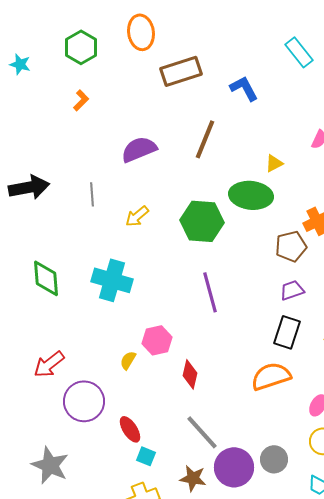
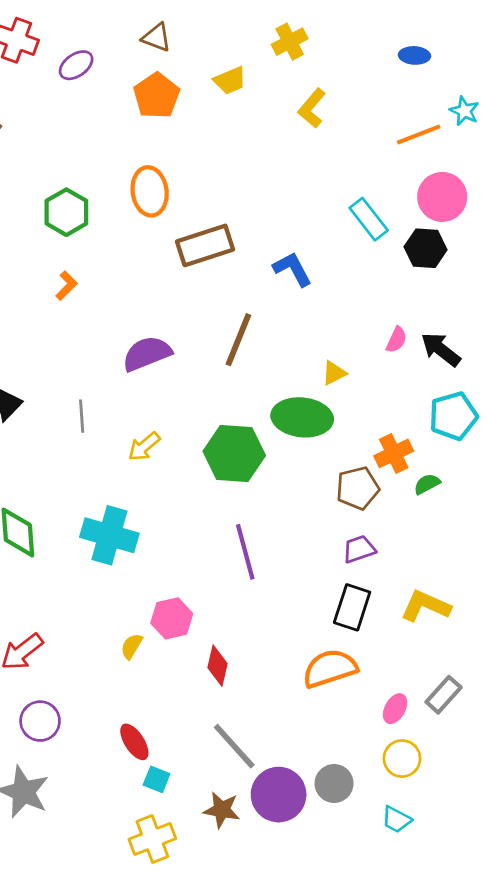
purple circle: (84, 401) -> (40, 721), moved, size x0.7

